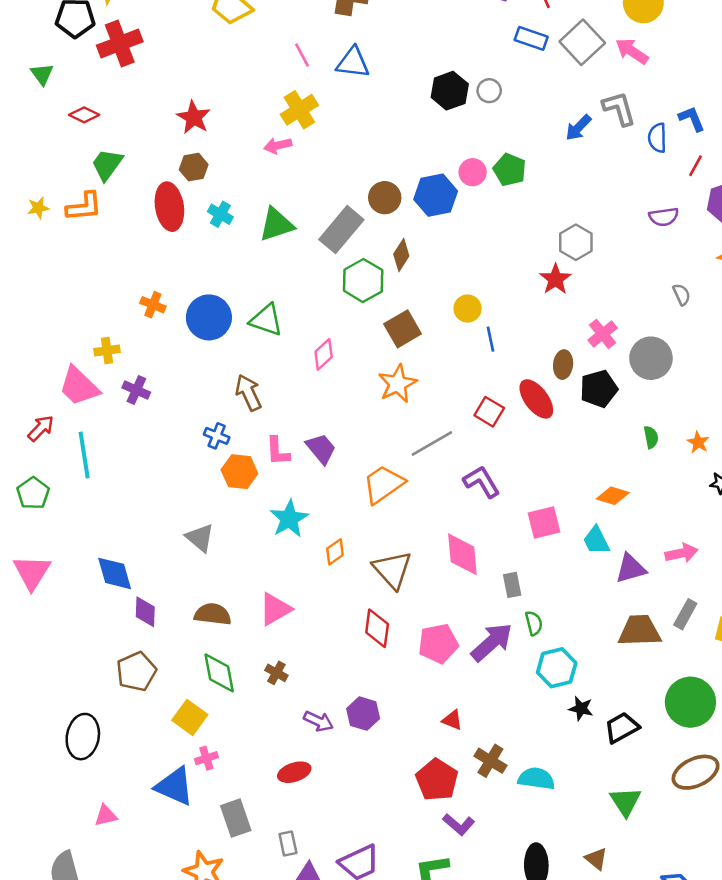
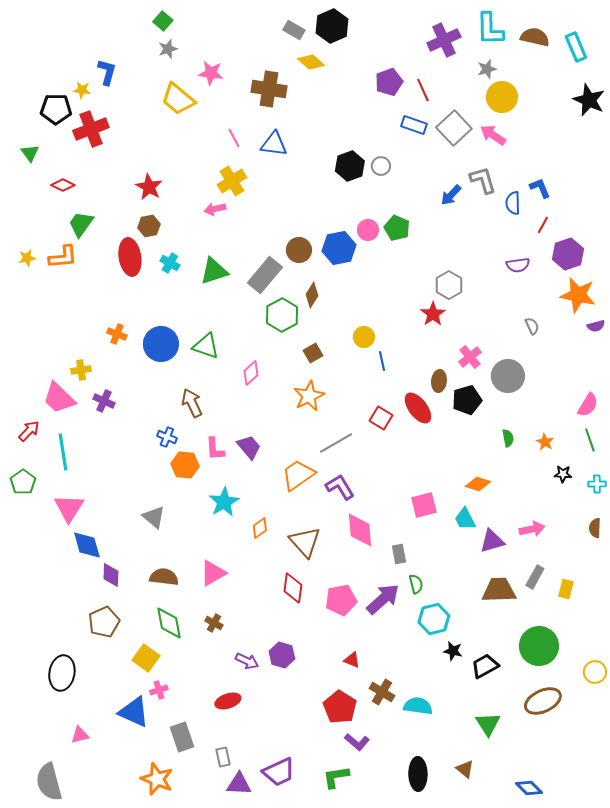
brown square: (403, 329) -> (313, 353), size x0.7
purple L-shape: (482, 482) -> (340, 487), moved
pink triangle: (32, 572) -> (69, 508), moved

